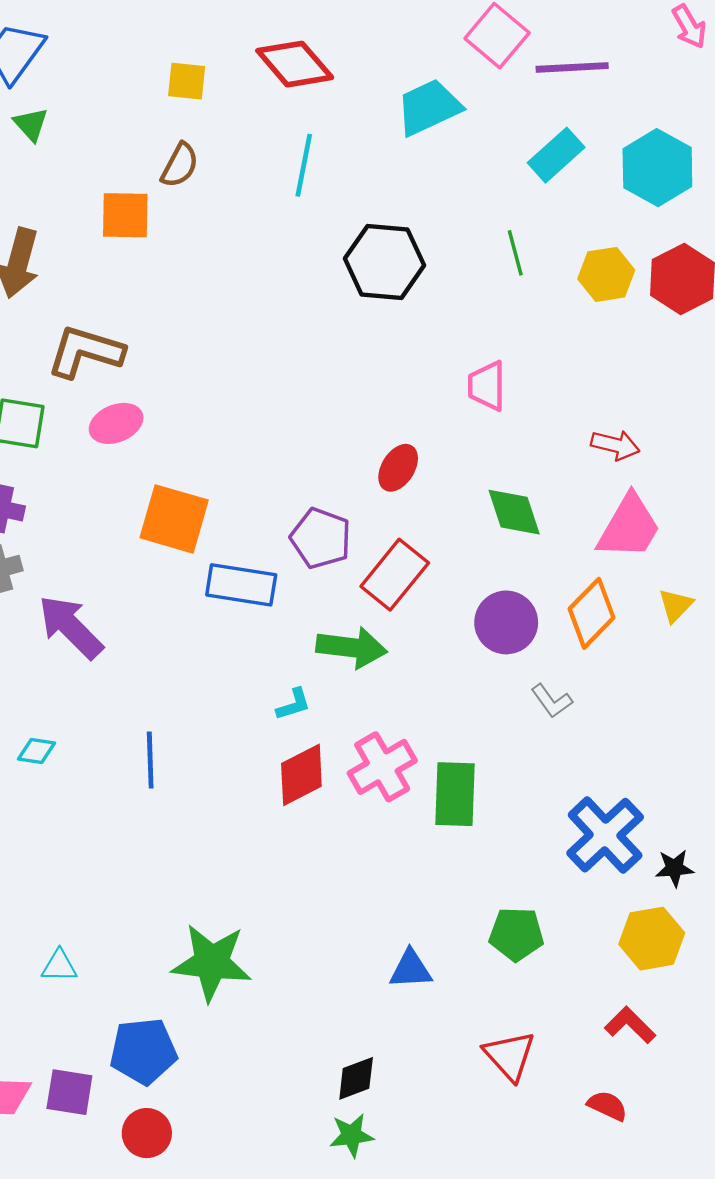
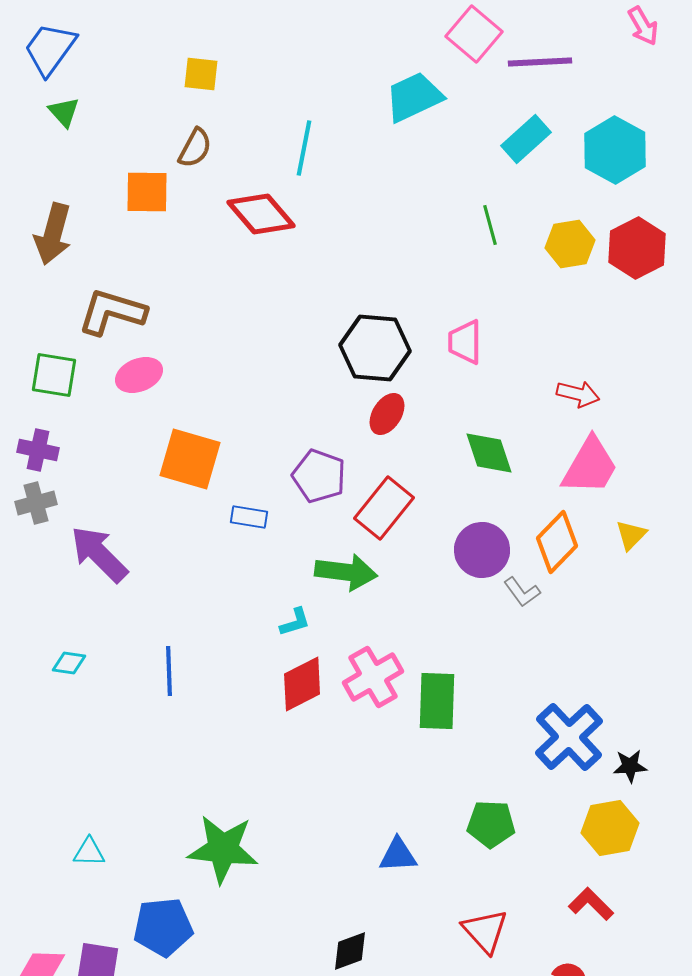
red diamond: (295, 64) -> (261, 214), moved
black hexagon: (384, 262) -> (375, 348), moved
blue rectangle: (241, 585) -> (249, 517), size x0.6
gray L-shape: (552, 701) -> (522, 592), moved

